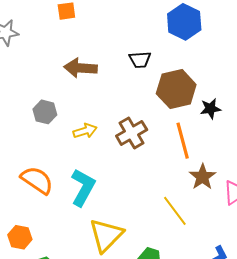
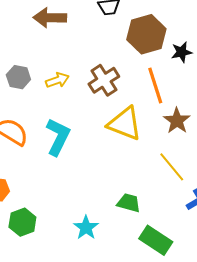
gray hexagon: (45, 112) -> (18, 77), moved
yellow line: (175, 211) -> (172, 167), moved
yellow triangle: (106, 235) -> (125, 124), moved, turned -51

